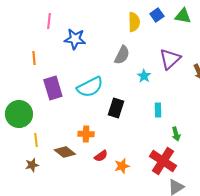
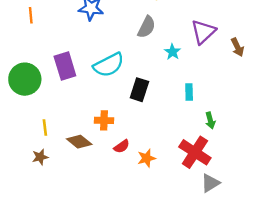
orange line: (34, 58) -> (31, 15), moved
green circle: (19, 114) -> (25, 79), moved

